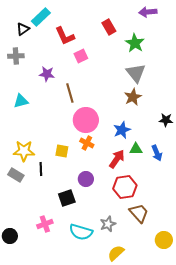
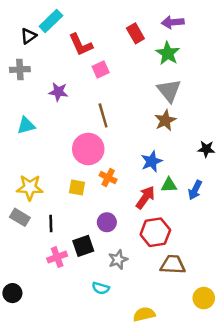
purple arrow: (148, 12) -> (173, 22), moved
brown line: (70, 93) -> (103, 115), moved
pink circle: (86, 120) -> (88, 149), moved
blue arrow: (157, 153) -> (195, 190), turned 49
black line: (41, 169) -> (51, 224), moved
brown trapezoid: (139, 213) -> (173, 265), turned -45
pink cross: (45, 224) -> (57, 257), moved
gray star: (108, 224) -> (118, 260), moved
cyan semicircle: (81, 232) -> (101, 288), size x0.6
yellow semicircle: (116, 253) -> (144, 314), turned 30

